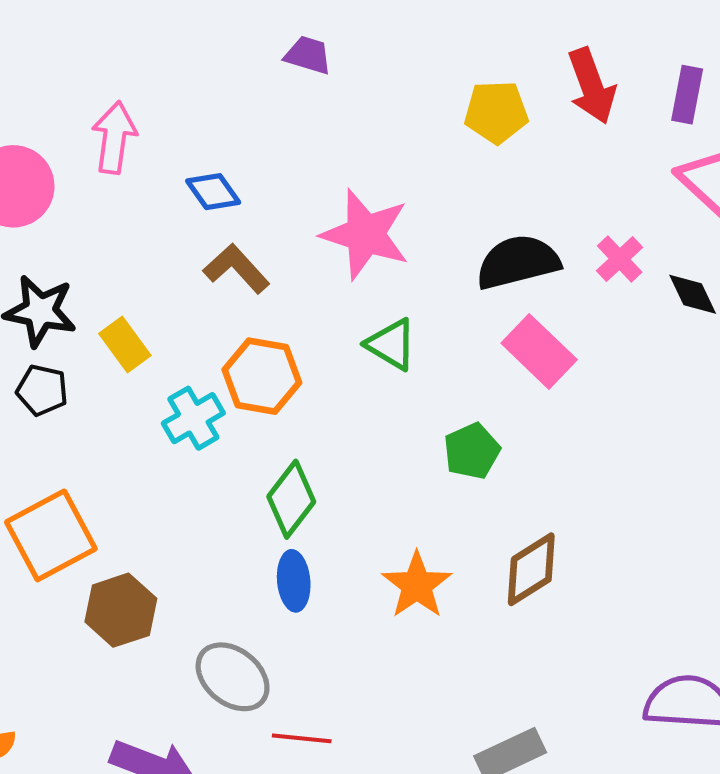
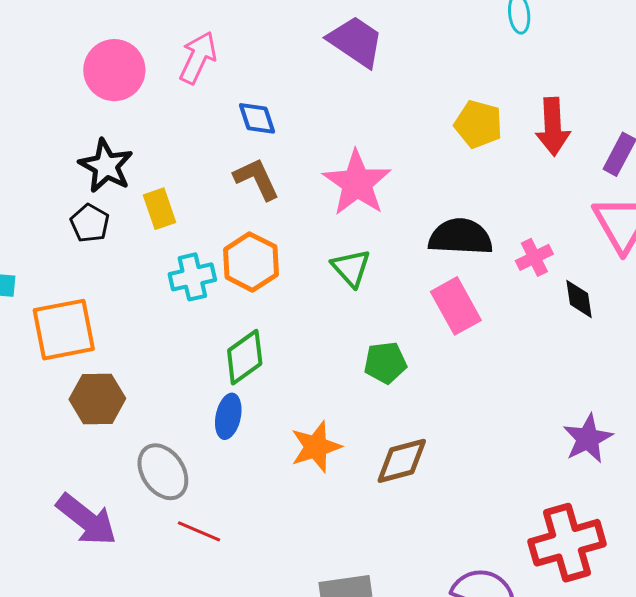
purple trapezoid: (308, 55) -> (356, 41), size x1.6

